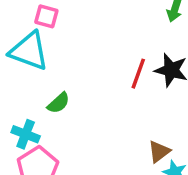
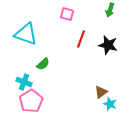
pink square: (46, 16) -> (67, 14), moved
red line: (138, 74) -> (81, 39), moved

